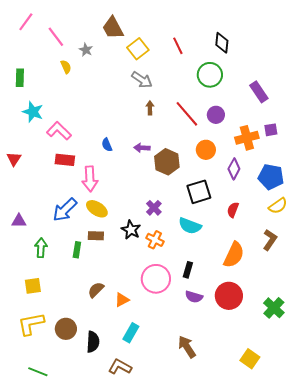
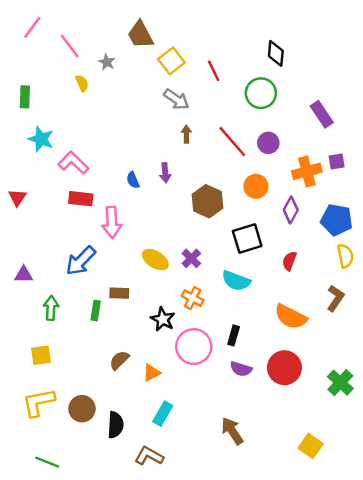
red line: (178, 46) -> (214, 71), moved
purple arrow: (142, 148) -> (165, 173), moved, turned -98
yellow semicircle: (278, 206) -> (345, 256), turned -66
yellow ellipse: (97, 209) -> (155, 260), moved
black star: (131, 230) -> (163, 319), moved
orange semicircle: (234, 255) -> (291, 317), turned 92

